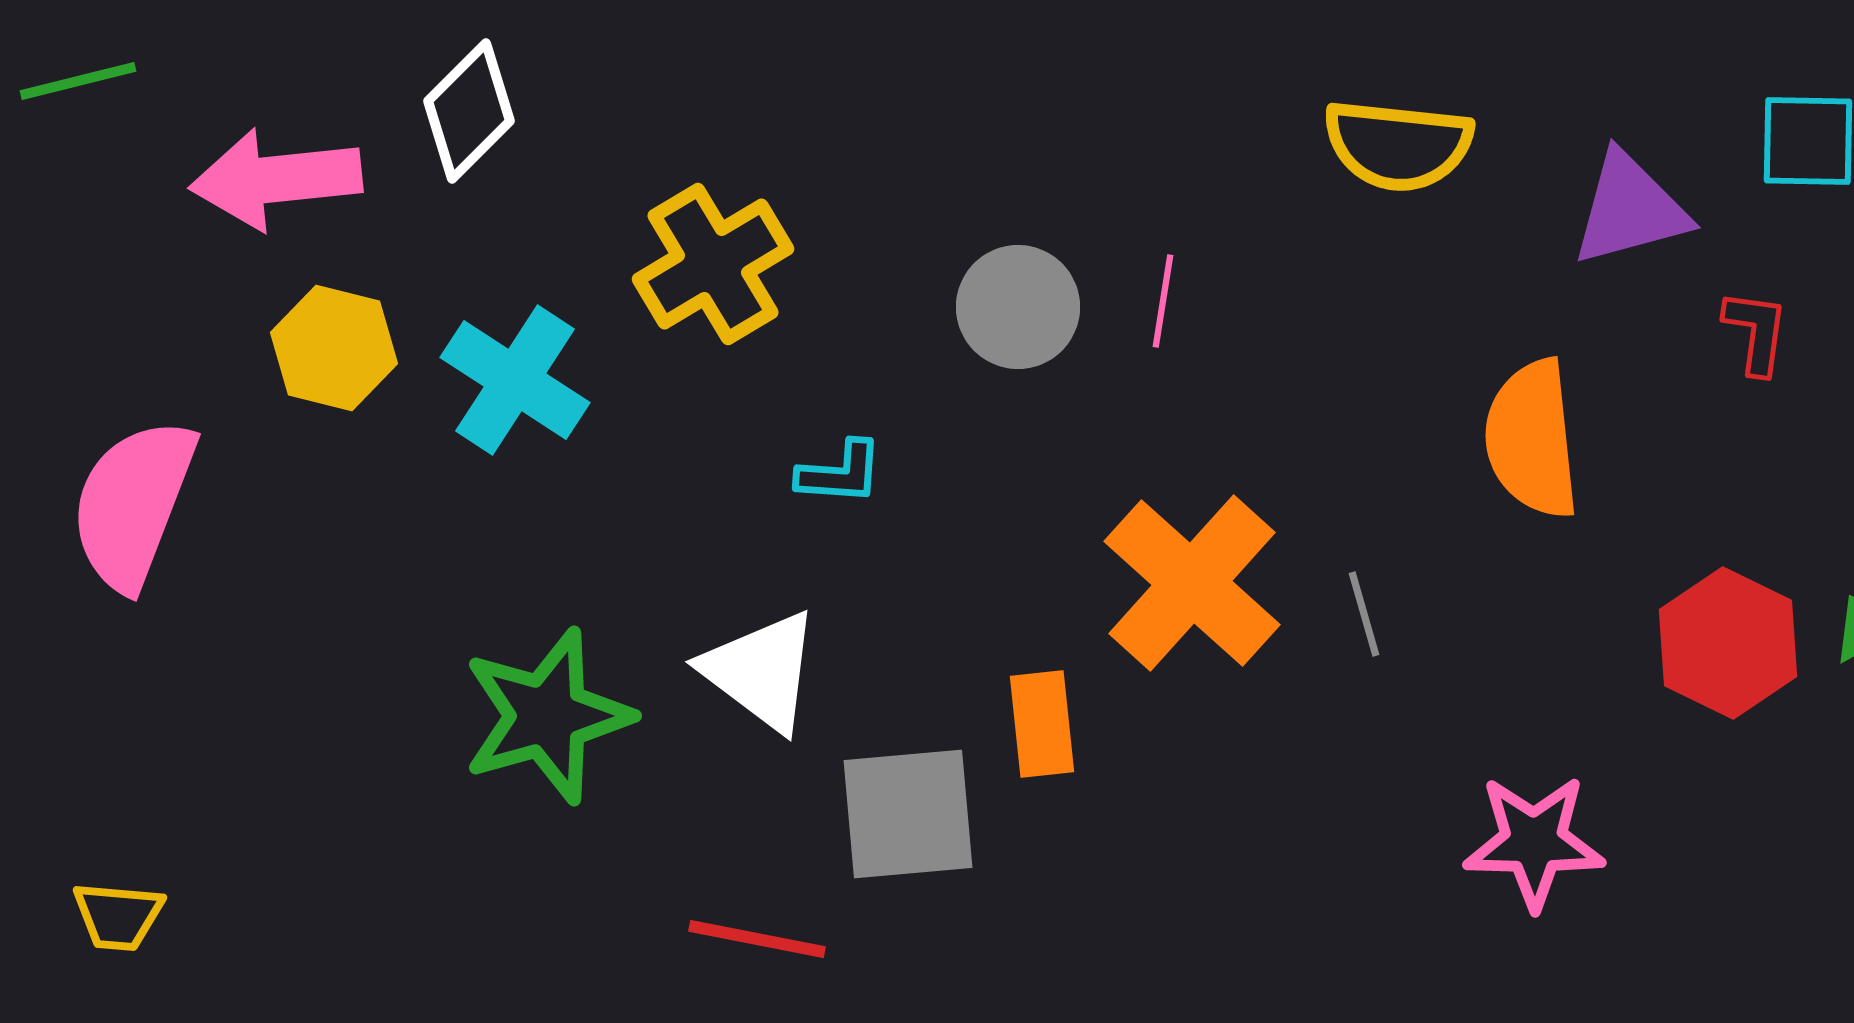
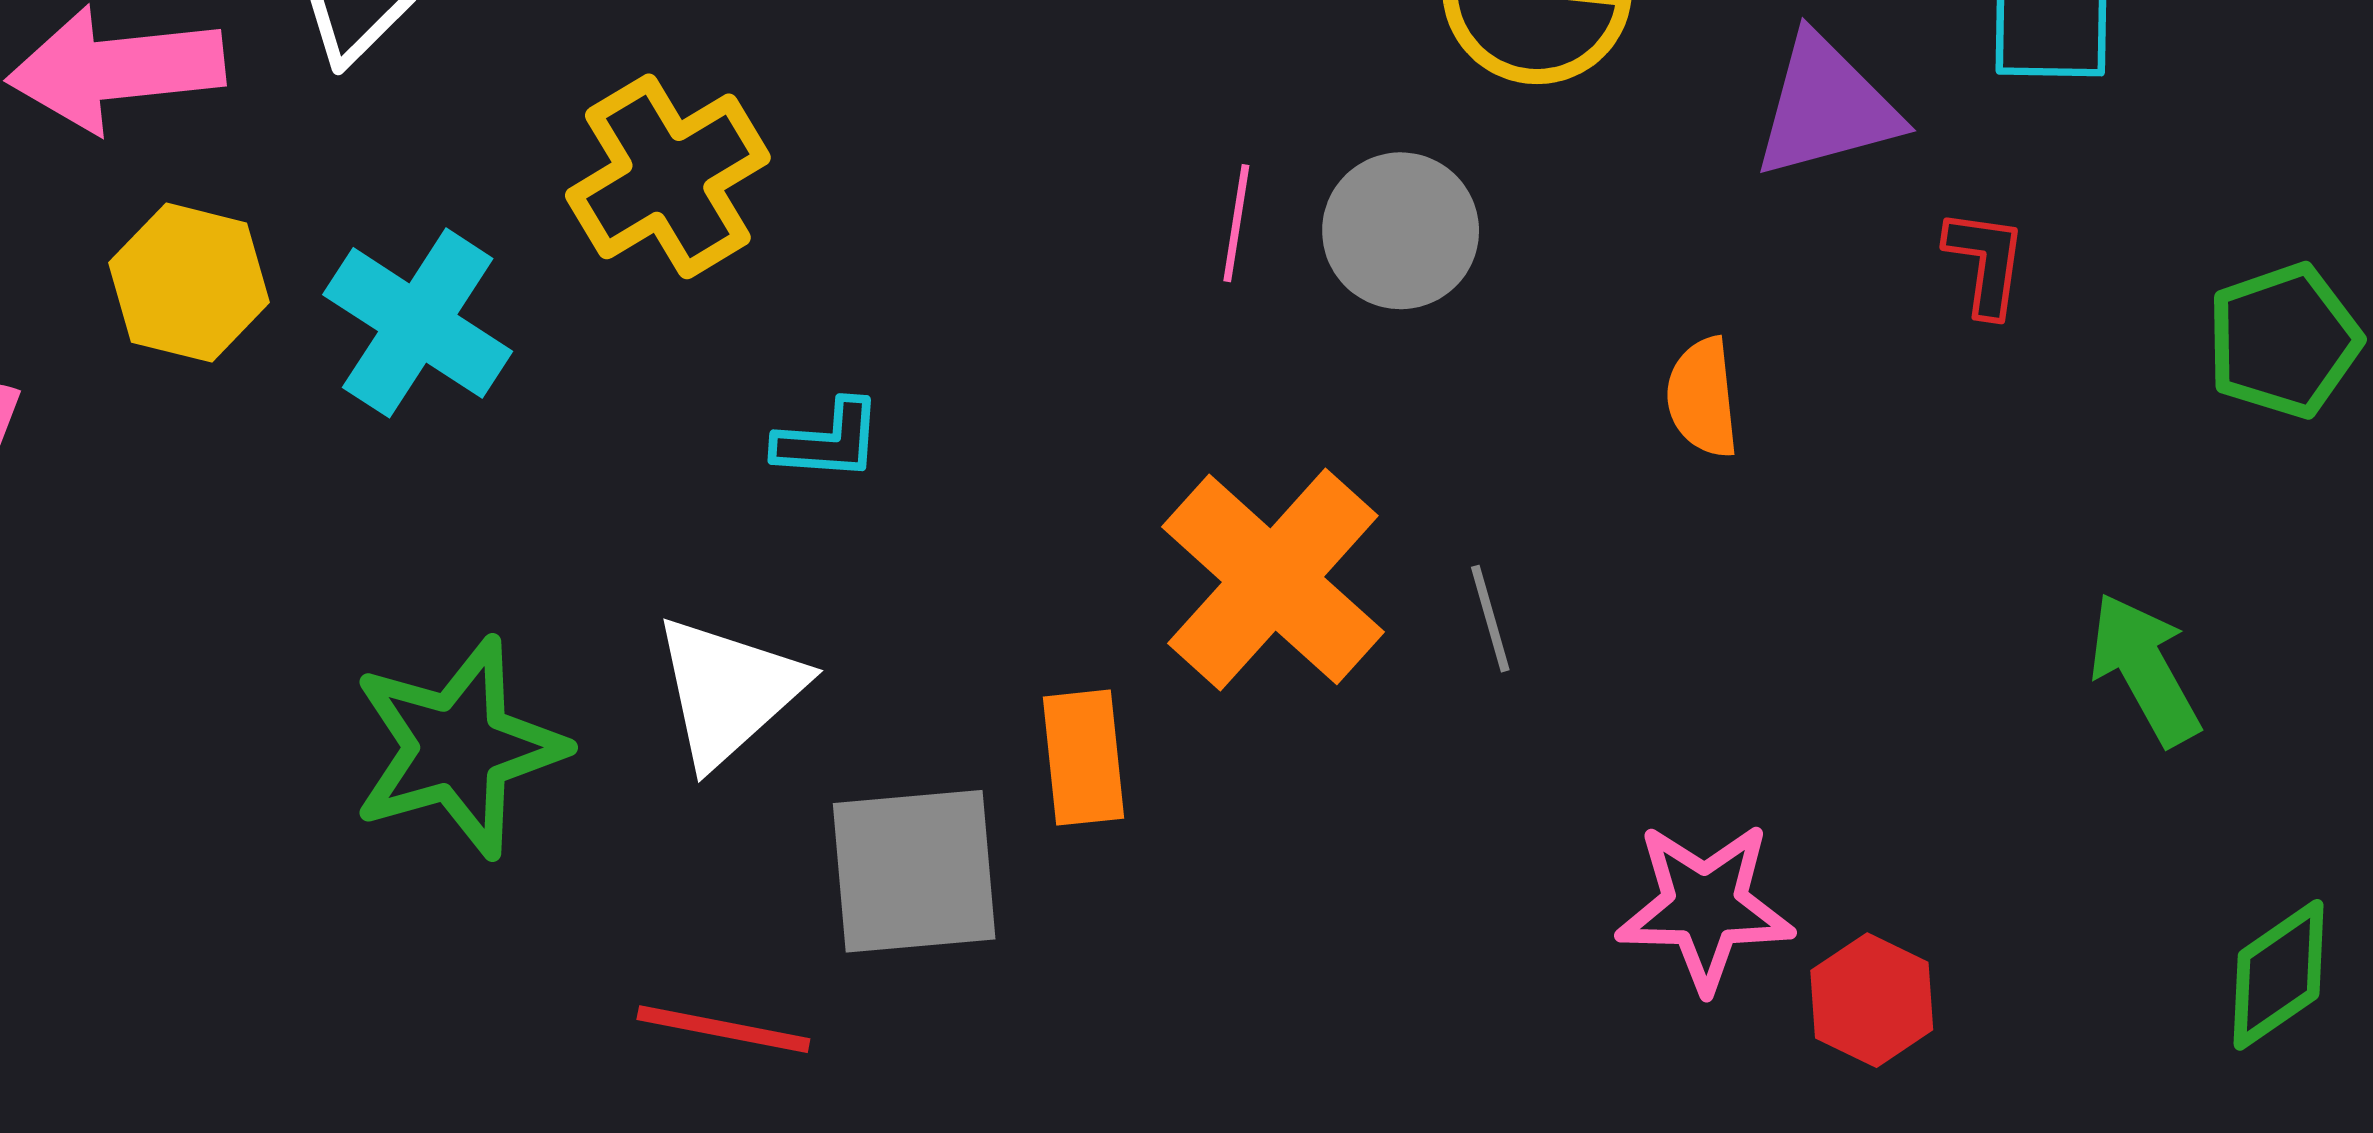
gray circle: (1018, 307) -> (1401, 231), moved
orange semicircle: (1532, 439) -> (1702, 398), size x0.6
red hexagon: (1728, 643) -> (1872, 1000), moved, size x0.7
white triangle: (761, 671) -> (728, 691), turned 41

